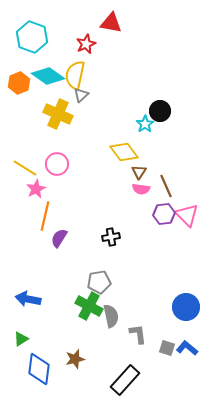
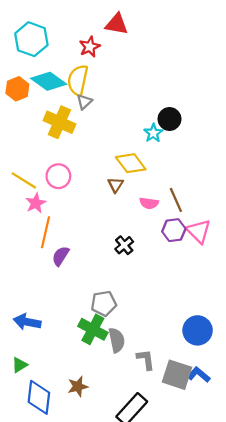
brown triangle: (139, 172) -> (116, 185), moved
black cross: (111, 237) -> (124, 245), moved, turned -30
gray square: (167, 348) -> (177, 375), size x1.8

